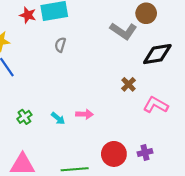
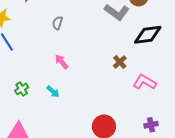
pink arrow: (85, 114) -> (62, 62), moved, turned -133
purple cross: (145, 153) -> (151, 125), moved

